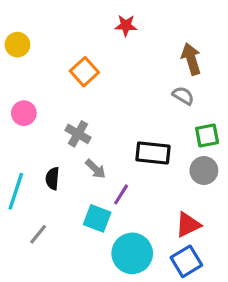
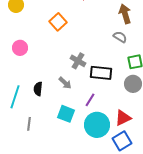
gray cross: (78, 134) -> (78, 61), moved
purple line: (121, 194) -> (90, 100), moved
gray line: (38, 234) -> (29, 124), turned -32
cyan circle: (132, 253) -> (97, 125), moved

